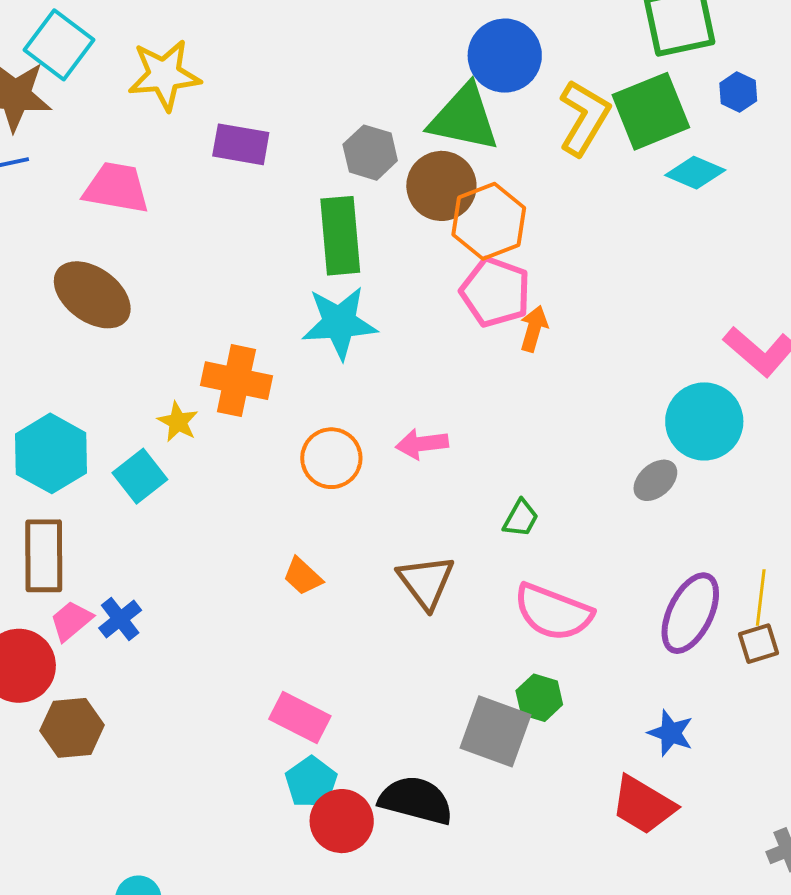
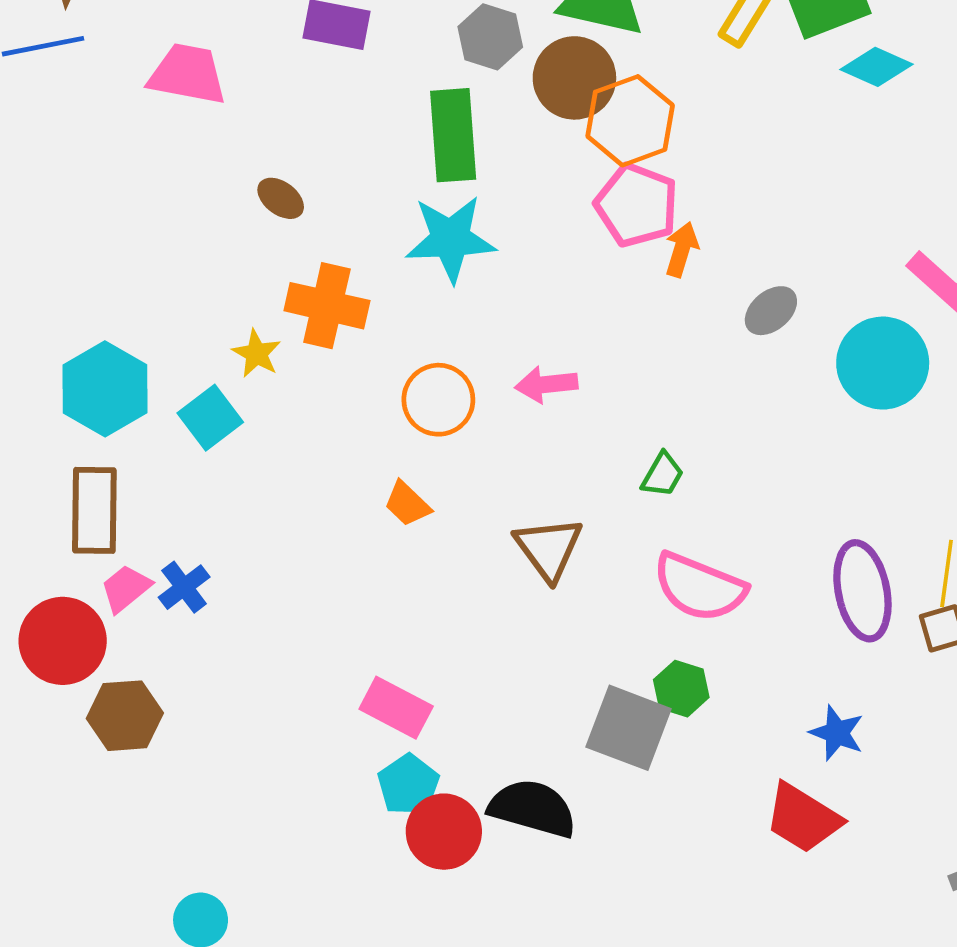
brown ellipse: (92, 295) -> (281, 198), moved, size x0.5
gray ellipse: (655, 480) -> (771, 311), moved
orange trapezoid: (303, 576) -> (407, 504), moved
purple ellipse: (690, 613) -> (862, 591), turned -38

